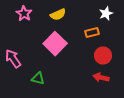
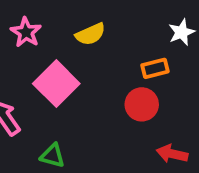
pink square: (55, 44) -> (56, 84), moved
red circle: (103, 56) -> (142, 104), moved

